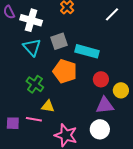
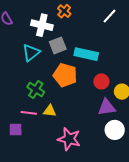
white cross: (31, 20) -> (42, 25), moved
cyan triangle: (32, 47) -> (31, 53), turned 36
pink line: (34, 119) -> (29, 113), moved
white circle: (100, 129) -> (115, 130), moved

